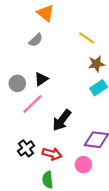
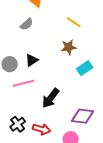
brown star: (96, 64) -> (69, 47), moved
pink line: (32, 104) -> (24, 83), turned 30

